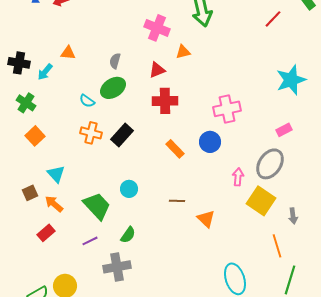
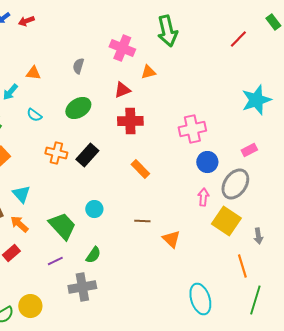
gray semicircle: (115, 61) -> (78, 66), moved
cyan semicircle: (87, 101) -> (34, 115), moved
blue circle: (210, 142) -> (207, 162), moved

